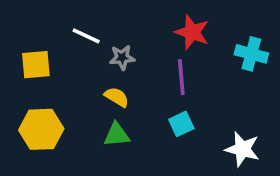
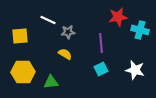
red star: (192, 32) -> (118, 17), moved, turned -30
green triangle: (117, 135) -> (51, 82), moved
white star: (242, 149) -> (135, 70), moved

